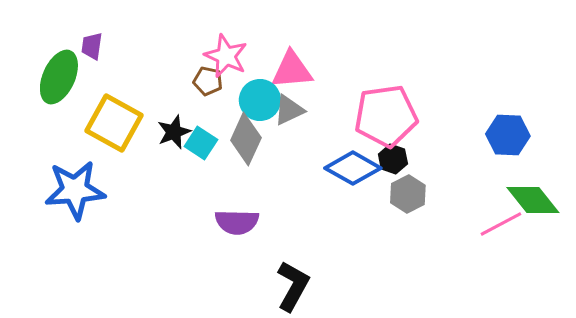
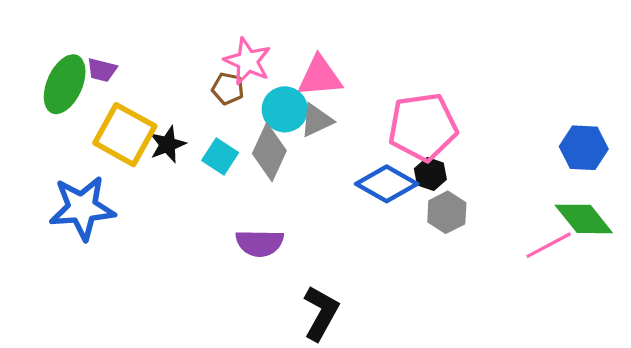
purple trapezoid: (92, 46) -> (102, 70), moved, turned -84
black star: (174, 132) -> (168, 144), moved
blue hexagon: (508, 135) -> (584, 148), moved

